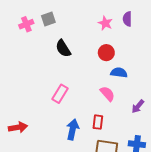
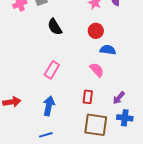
purple arrow: (138, 106) -> (119, 98), moved
blue arrow: (73, 129) -> (49, 106), moved

